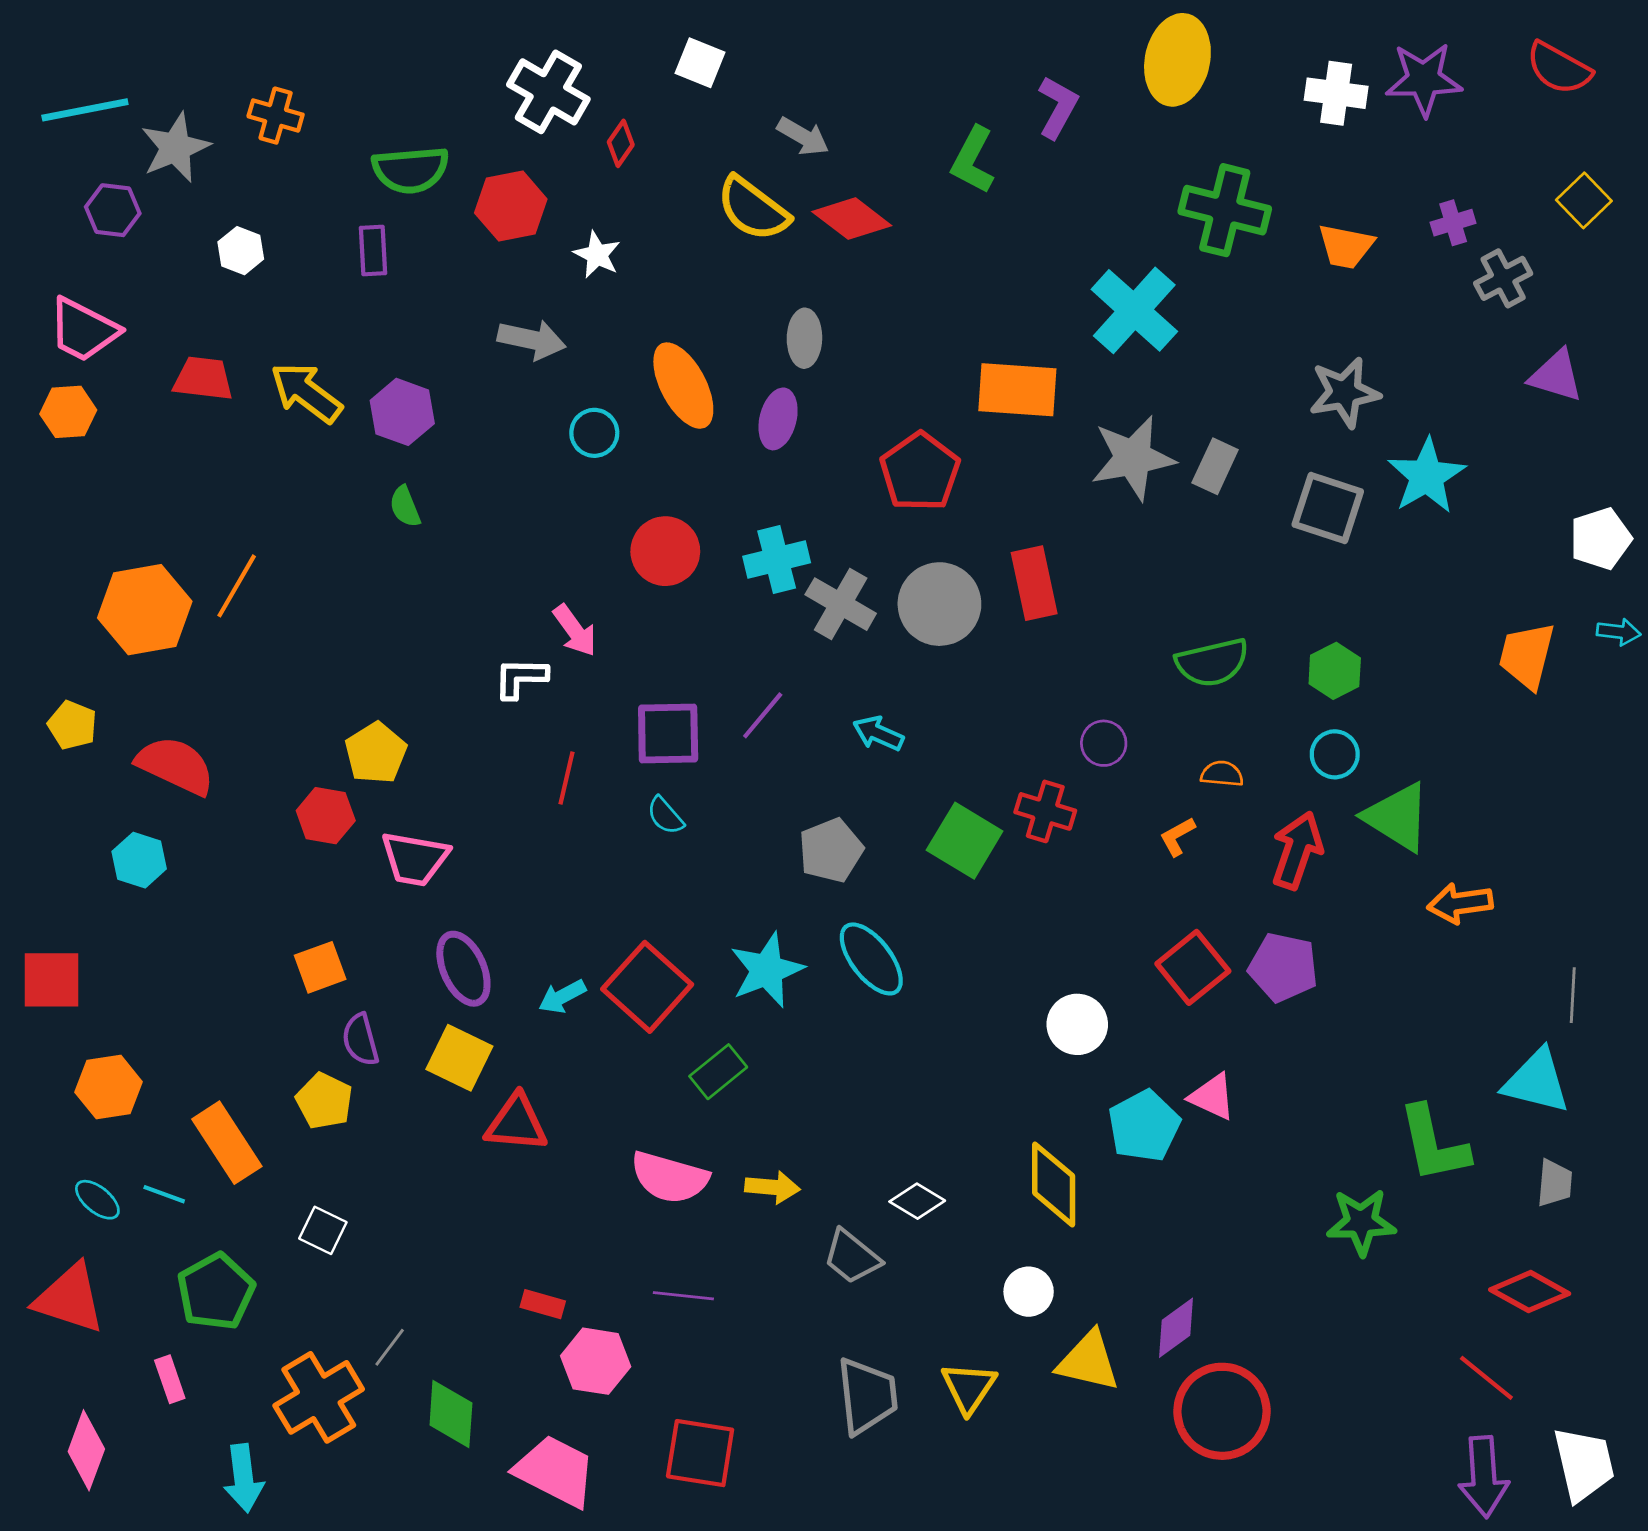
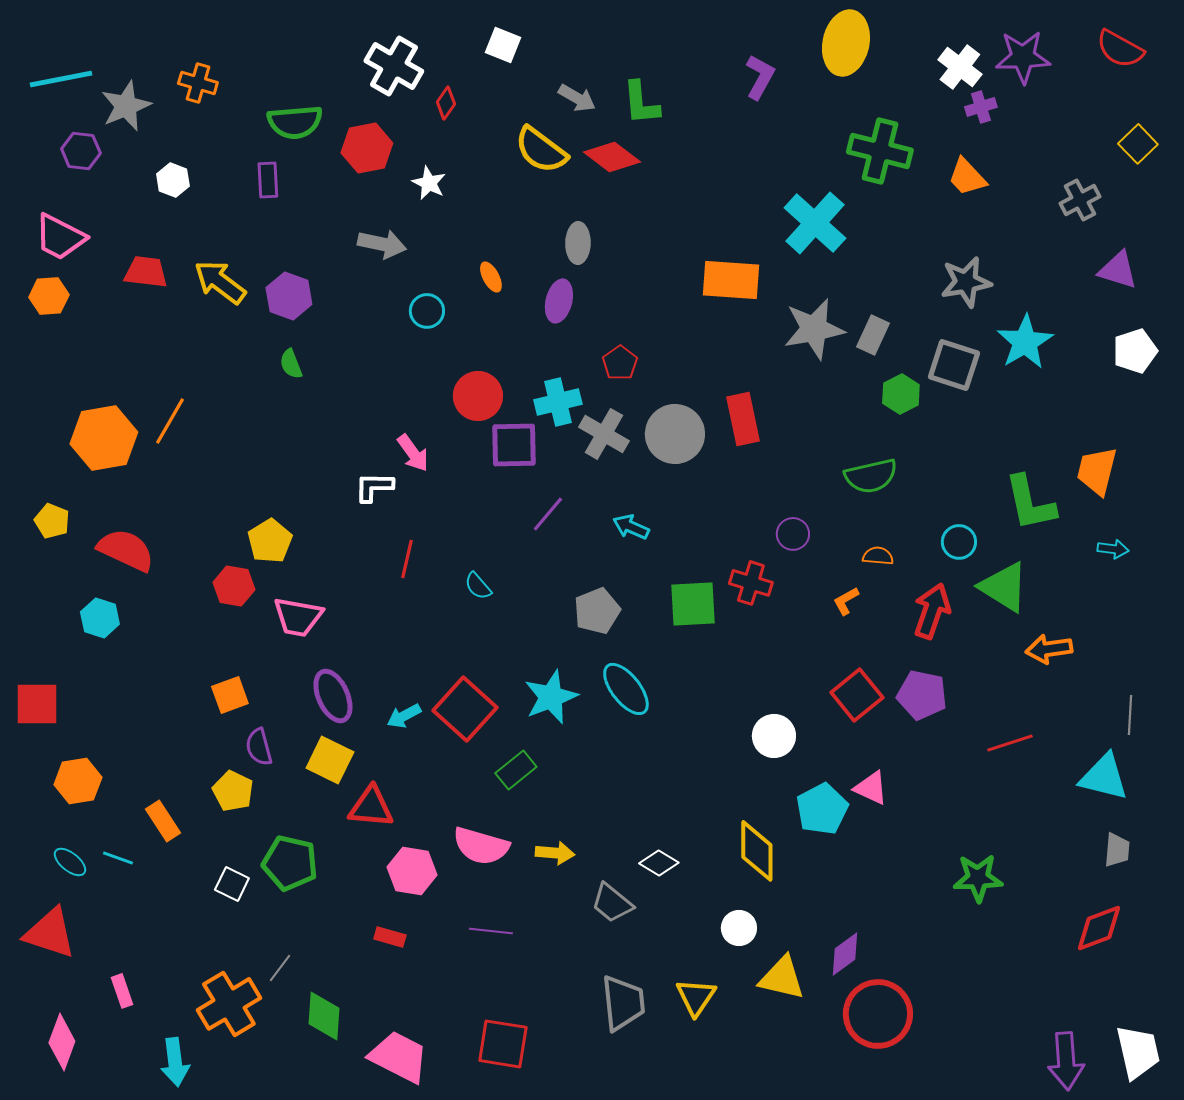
white cross: (1336, 93) -> (960, 67), turned 30
green L-shape: (973, 160) -> (641, 103), moved, turned -33
purple cross: (1453, 223) -> (981, 107), moved
orange trapezoid: (1346, 246) -> (967, 177), turned 36
orange ellipse: (683, 386) -> (491, 277), size x0.5
red pentagon: (920, 472) -> (620, 363), moved, size x0.6
white pentagon: (1601, 539) -> (1135, 351), moved
cyan arrow: (1619, 632) -> (1113, 549), moved
green hexagon: (1335, 671) -> (901, 394), moved
purple square: (668, 733) -> (514, 445), moved
green square: (965, 841) -> (693, 604), turned -34
orange rectangle: (227, 1143) -> (163, 821), size x0.7
green L-shape: (1434, 1144) -> (1030, 503), moved
green pentagon: (216, 1292) -> (290, 863), moved, turned -30
red diamond: (1530, 1292) -> (1099, 928), turned -50
pink hexagon: (596, 1361) -> (412, 871), moved
red line: (1486, 1378) -> (1010, 743), moved, turned -57

